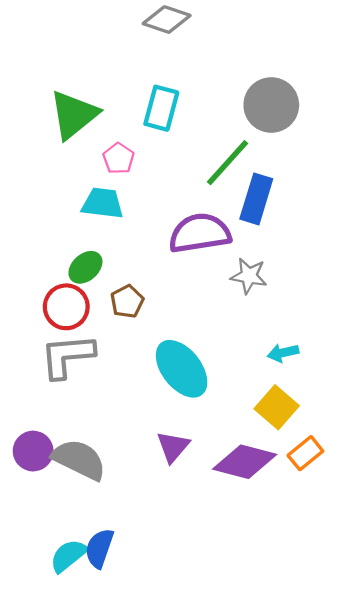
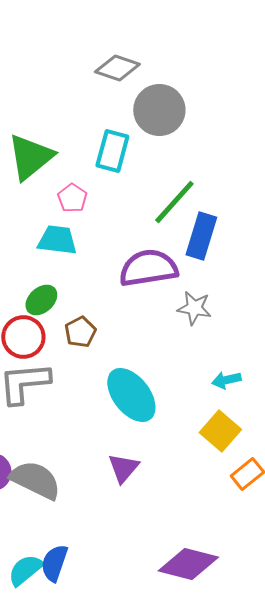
gray circle: (271, 105) -> (159, 110), moved
purple diamond: (245, 462) -> (188, 564), moved

